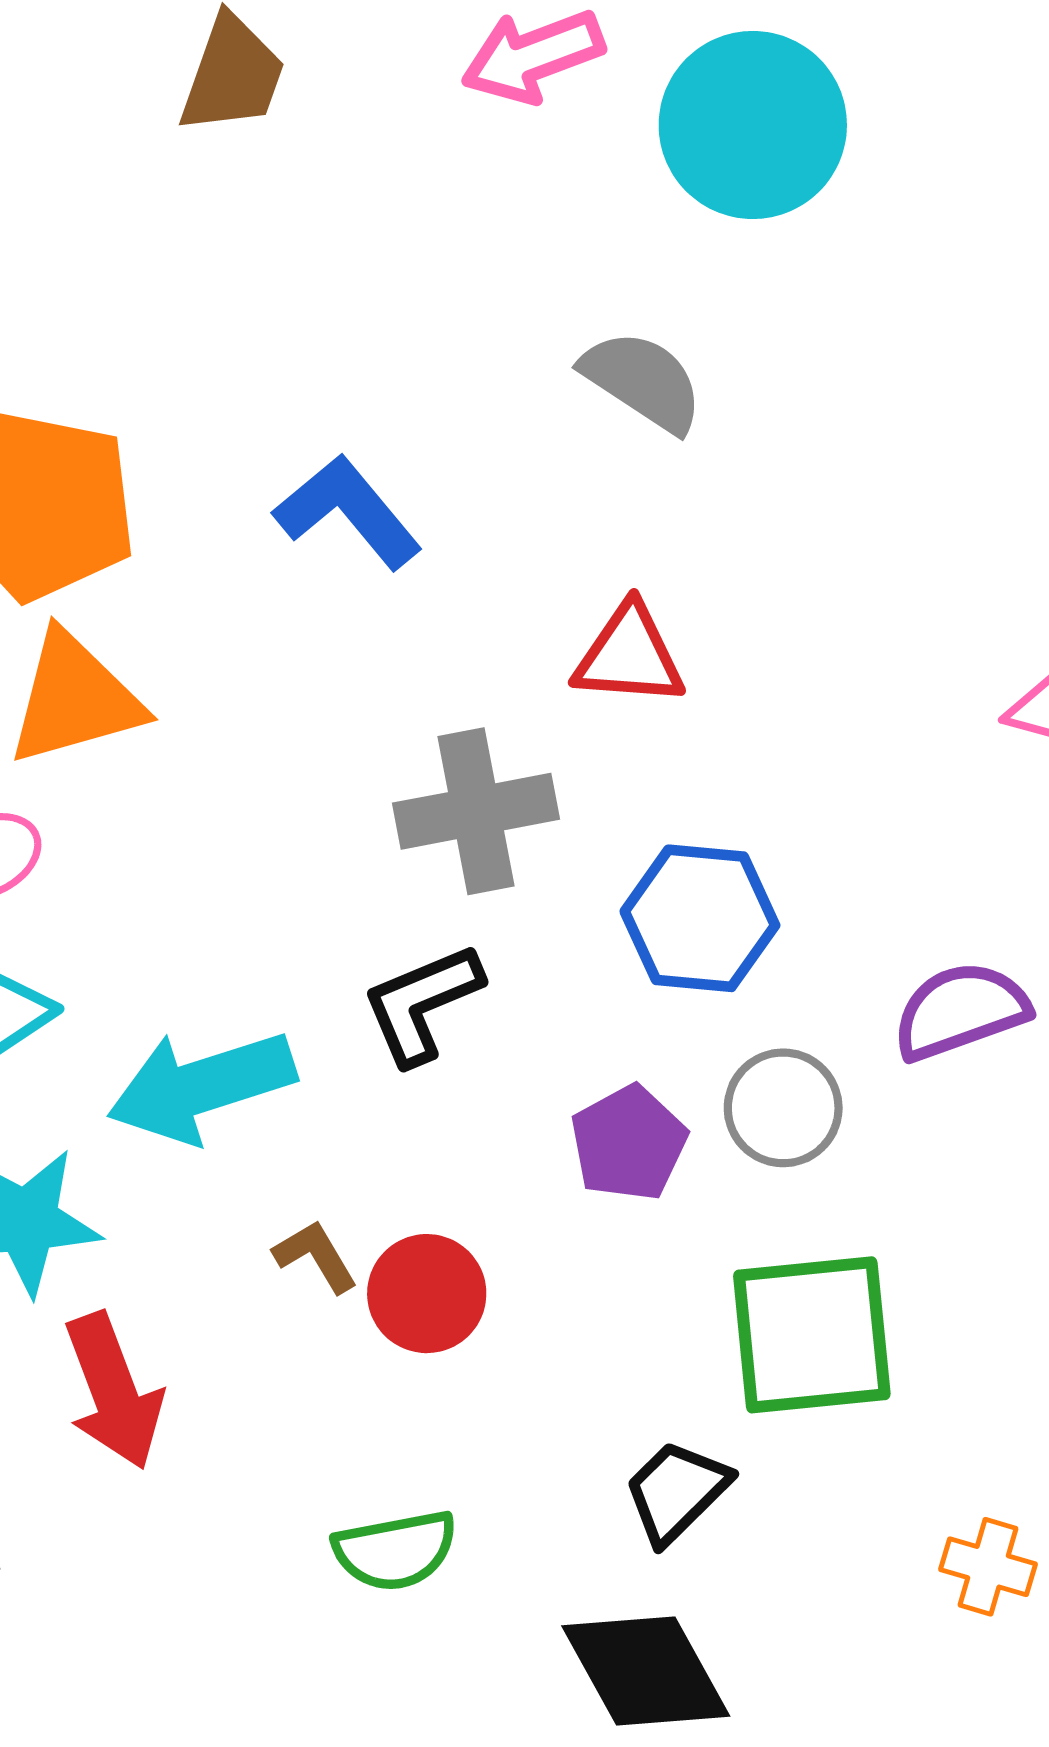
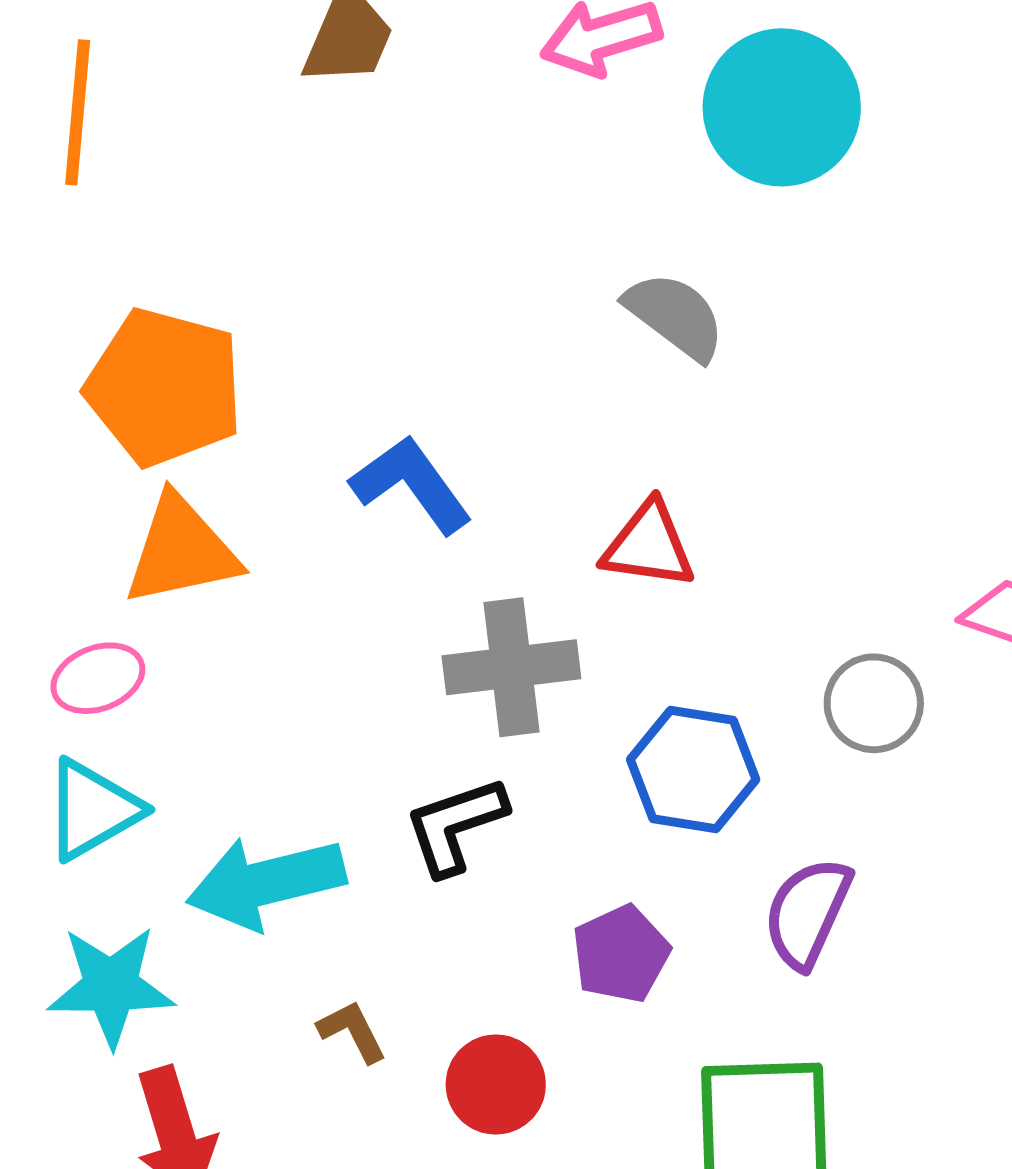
blue L-shape: (348, 512) -> (411, 484), moved
purple semicircle: (960, 1011) -> (807, 913), moved, turned -50
gray circle: (783, 1108) -> (874, 703), moved
red circle: (427, 1294) -> (496, 1085), moved

